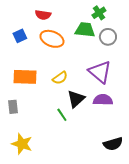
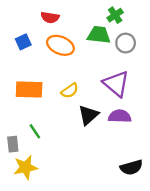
gray rectangle: (13, 107) -> (13, 144), moved
green line: (62, 115) -> (35, 131), moved
yellow star: (22, 144) -> (26, 167), turned -30

